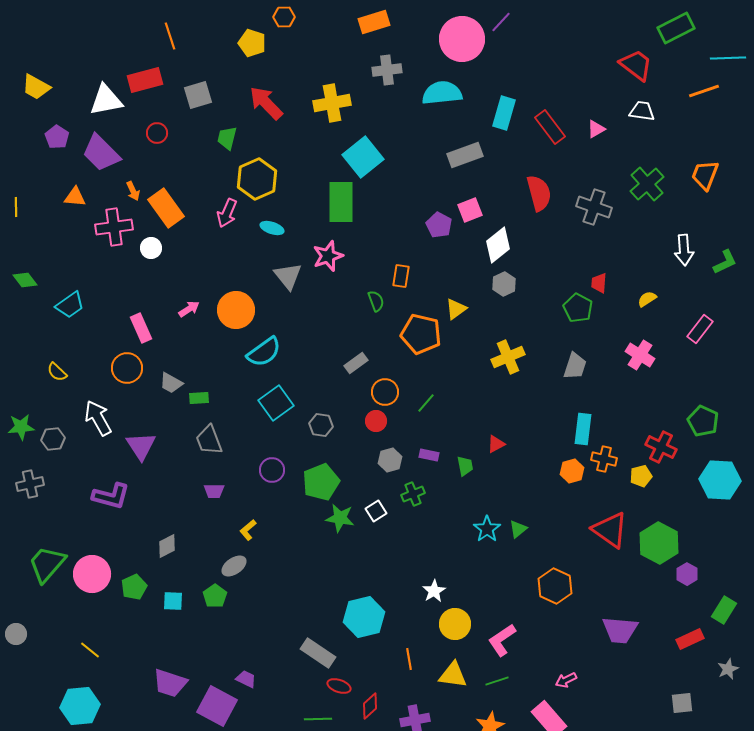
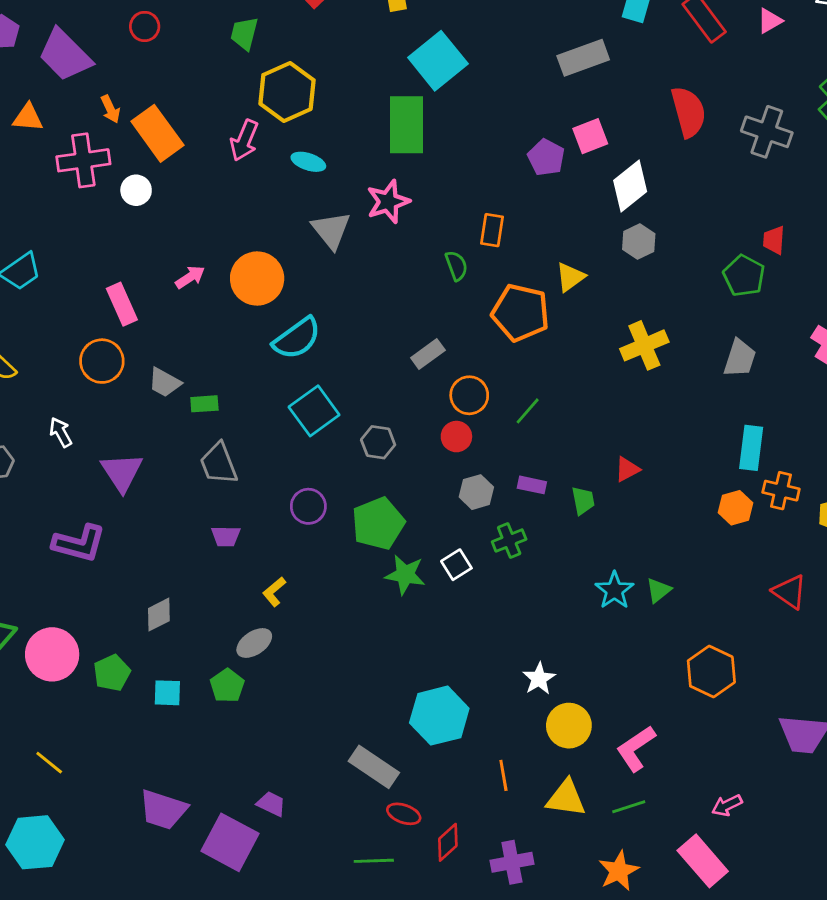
white arrow: (98, 418) -> (61, 432), size x0.6
red triangle: (610, 530) -> (790, 592), size x0.7

